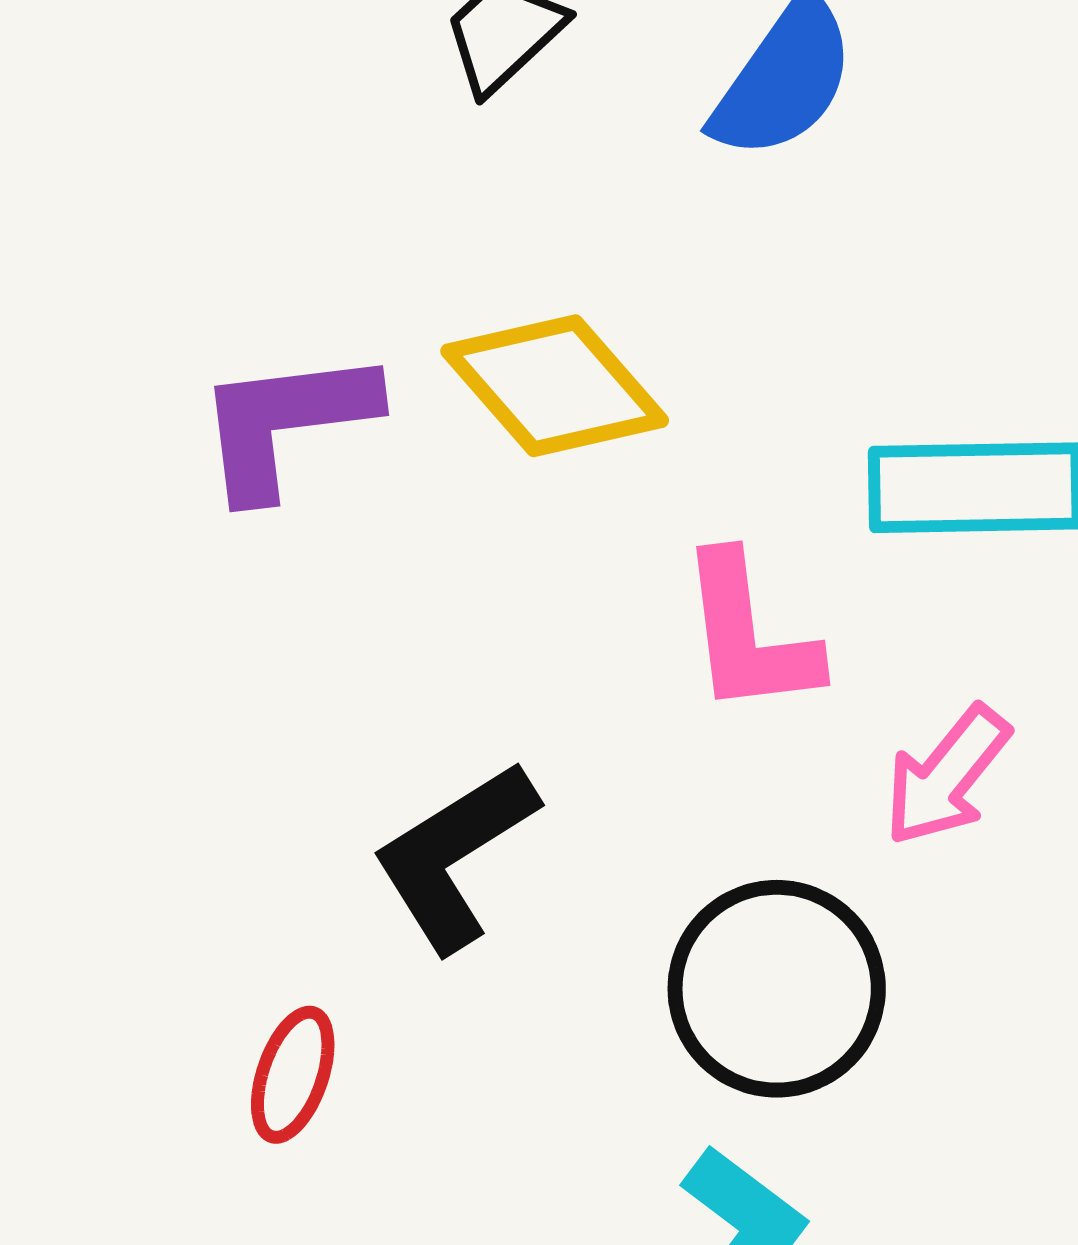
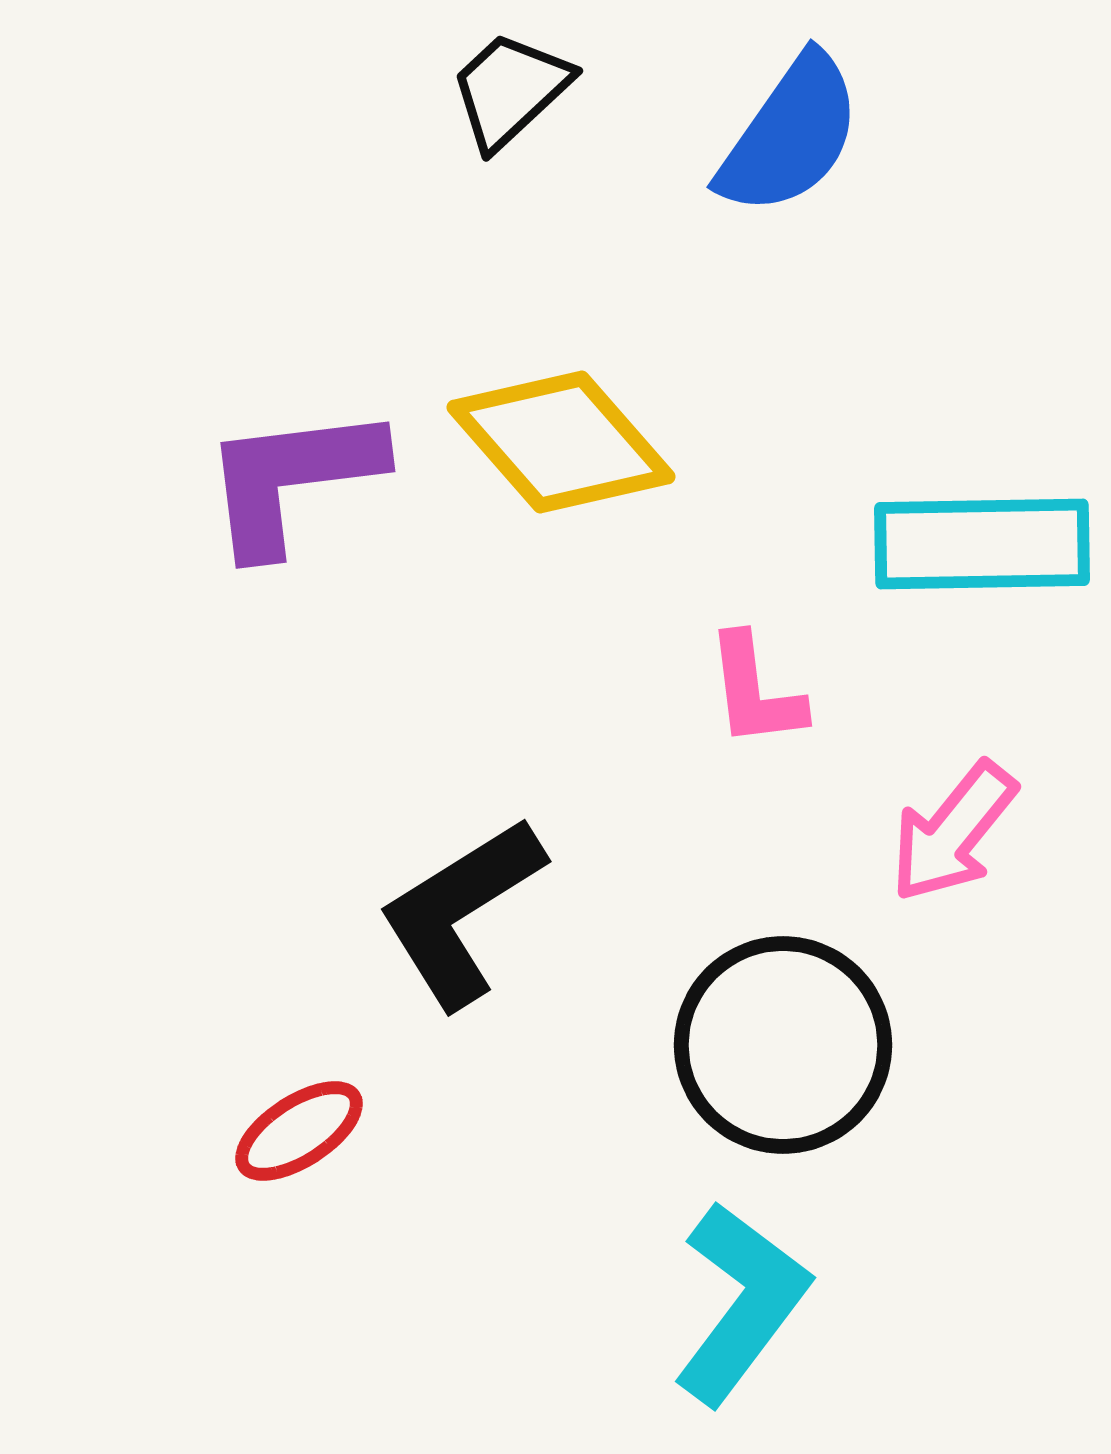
pink L-shape: (749, 635) -> (755, 691), size x0.7
red ellipse: (293, 1075) -> (299, 1131), turned 38

